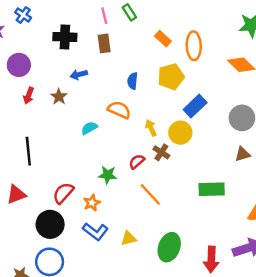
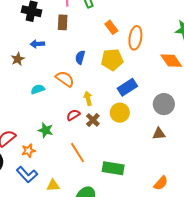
yellow circle: (180, 133) -> (120, 113), moved
red semicircle: (137, 162) -> (73, 115), moved
green rectangle: (212, 189) -> (113, 168), moved

